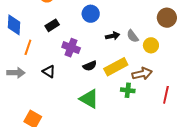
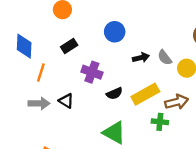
gray arrow: (16, 73) -> (39, 103), moved

